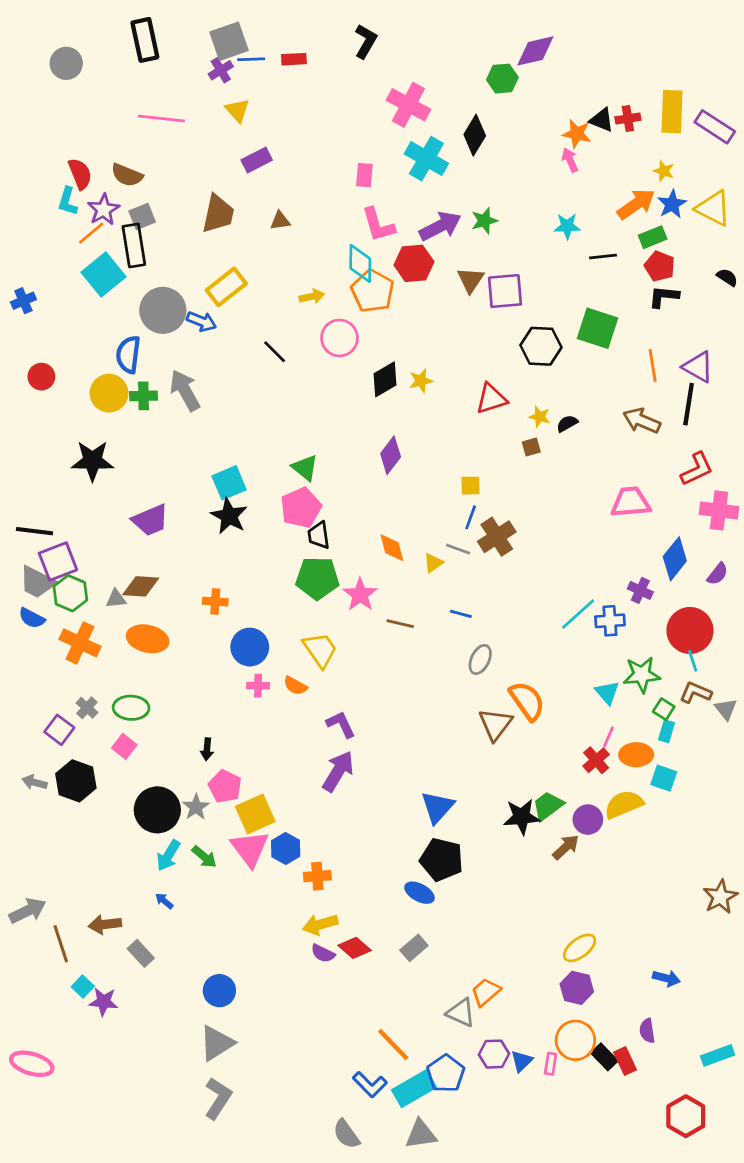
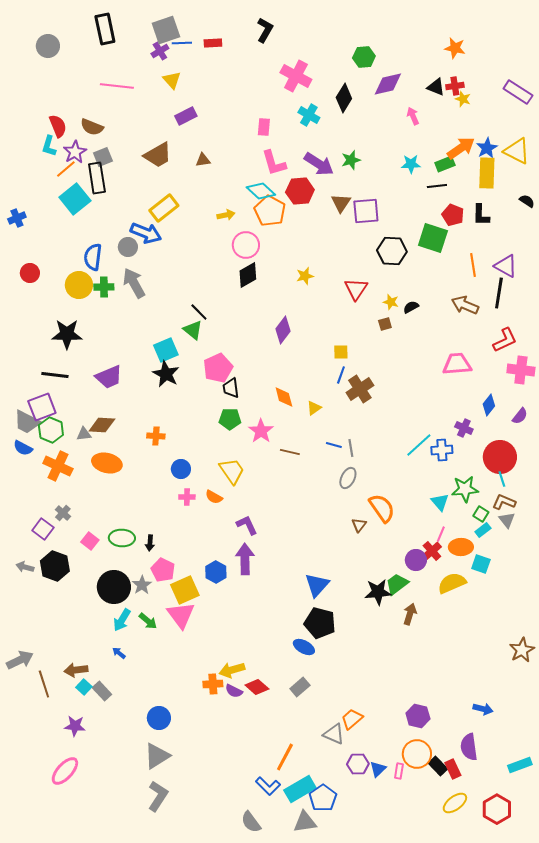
purple diamond: (535, 51) -> (388, 84), moved
yellow rectangle: (672, 112) -> (487, 173), moved
orange star: (577, 134) -> (455, 48), moved
cyan cross: (426, 159) -> (309, 115), size x0.7
yellow star: (664, 171) -> (463, 99), moved
brown trapezoid: (218, 214) -> (158, 155), turned 48
purple arrow: (440, 226) -> (319, 164), turned 60
green rectangle: (653, 237) -> (445, 164), moved
cyan diamond: (360, 263) -> (261, 191), turned -48
red pentagon: (660, 266) -> (453, 215), moved
black L-shape: (664, 297) -> (481, 215), turned -95
gray circle: (163, 310) -> (128, 247), moved, size x0.6
blue arrow: (201, 321) -> (146, 233), size x1.4
black line: (275, 352) -> (199, 312), moved
black diamond: (385, 379) -> (248, 275), moved
red triangle: (491, 399) -> (356, 289), turned -40
green triangle: (305, 468) -> (193, 330), moved
black line: (35, 531) -> (55, 375), moved
gray line: (458, 549) -> (351, 448), moved, turned 60
blue diamond: (675, 559) -> (489, 405), size x0.7
green pentagon: (317, 578) -> (230, 419), size x0.7
blue circle: (250, 647) -> (181, 469), size x0.7
green ellipse: (131, 708) -> (122, 538), moved
gray triangle: (726, 709) -> (507, 520), moved
brown triangle: (495, 724) -> (359, 525), size x0.6
cyan rectangle: (666, 731) -> (483, 530), turned 35
purple arrow: (338, 771) -> (245, 559), turned -32
purple circle: (588, 820) -> (416, 560), moved
brown arrow: (566, 847) -> (410, 614), turned -30
blue hexagon: (286, 849) -> (216, 572), moved
orange cross: (317, 876) -> (213, 684), moved
yellow ellipse: (580, 948) -> (455, 803), moved
cyan square: (83, 987) -> (84, 687), moved
purple semicircle: (647, 1031) -> (469, 747), size x1.5
orange line: (393, 1044) -> (285, 757), turned 72
pink ellipse: (32, 1064) -> (65, 771), moved, turned -64
blue pentagon: (446, 1073) -> (323, 798), moved

